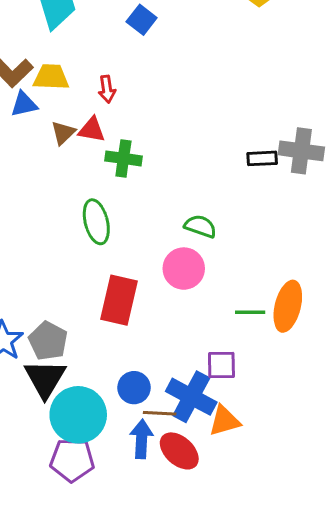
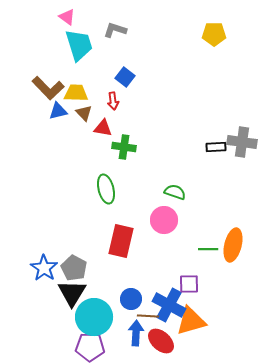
blue square: (142, 20) -> (125, 77), moved
brown triangle: (63, 133) -> (84, 113), moved, turned -30
orange triangle: (224, 421) -> (191, 321), size x1.4

